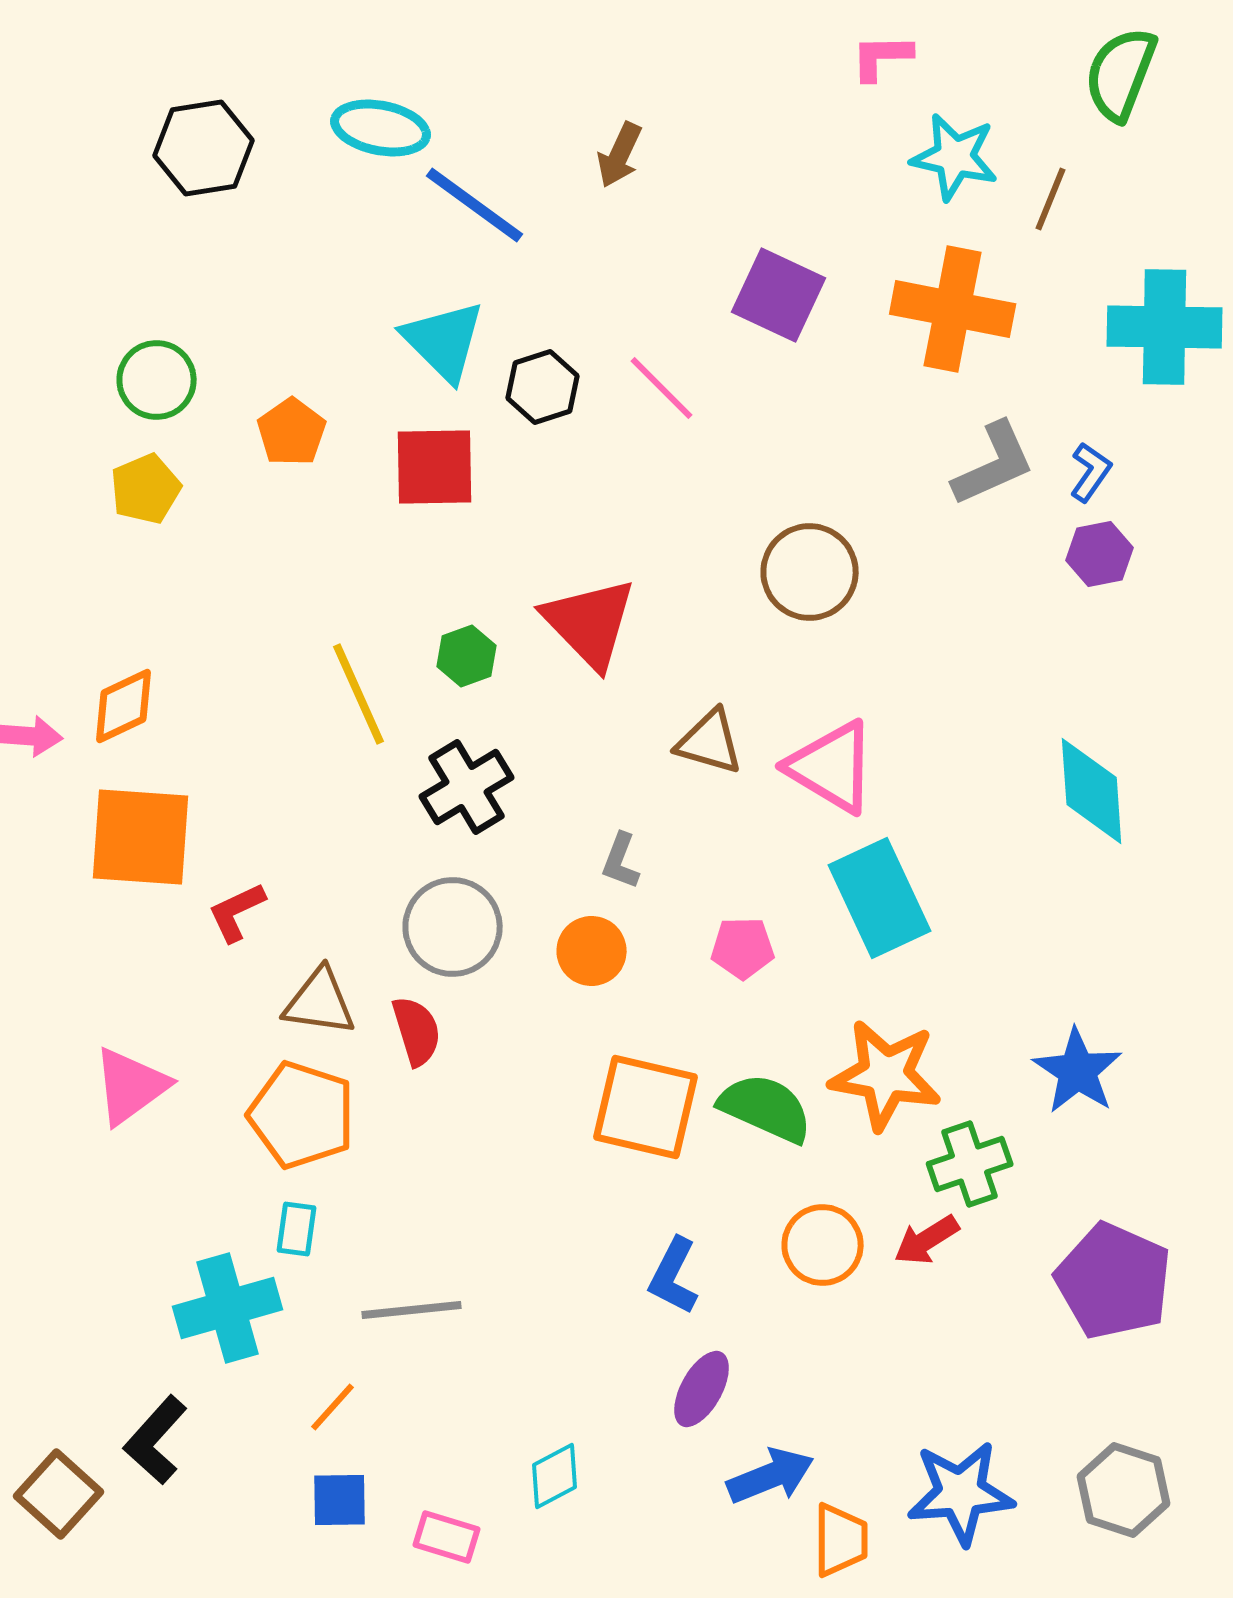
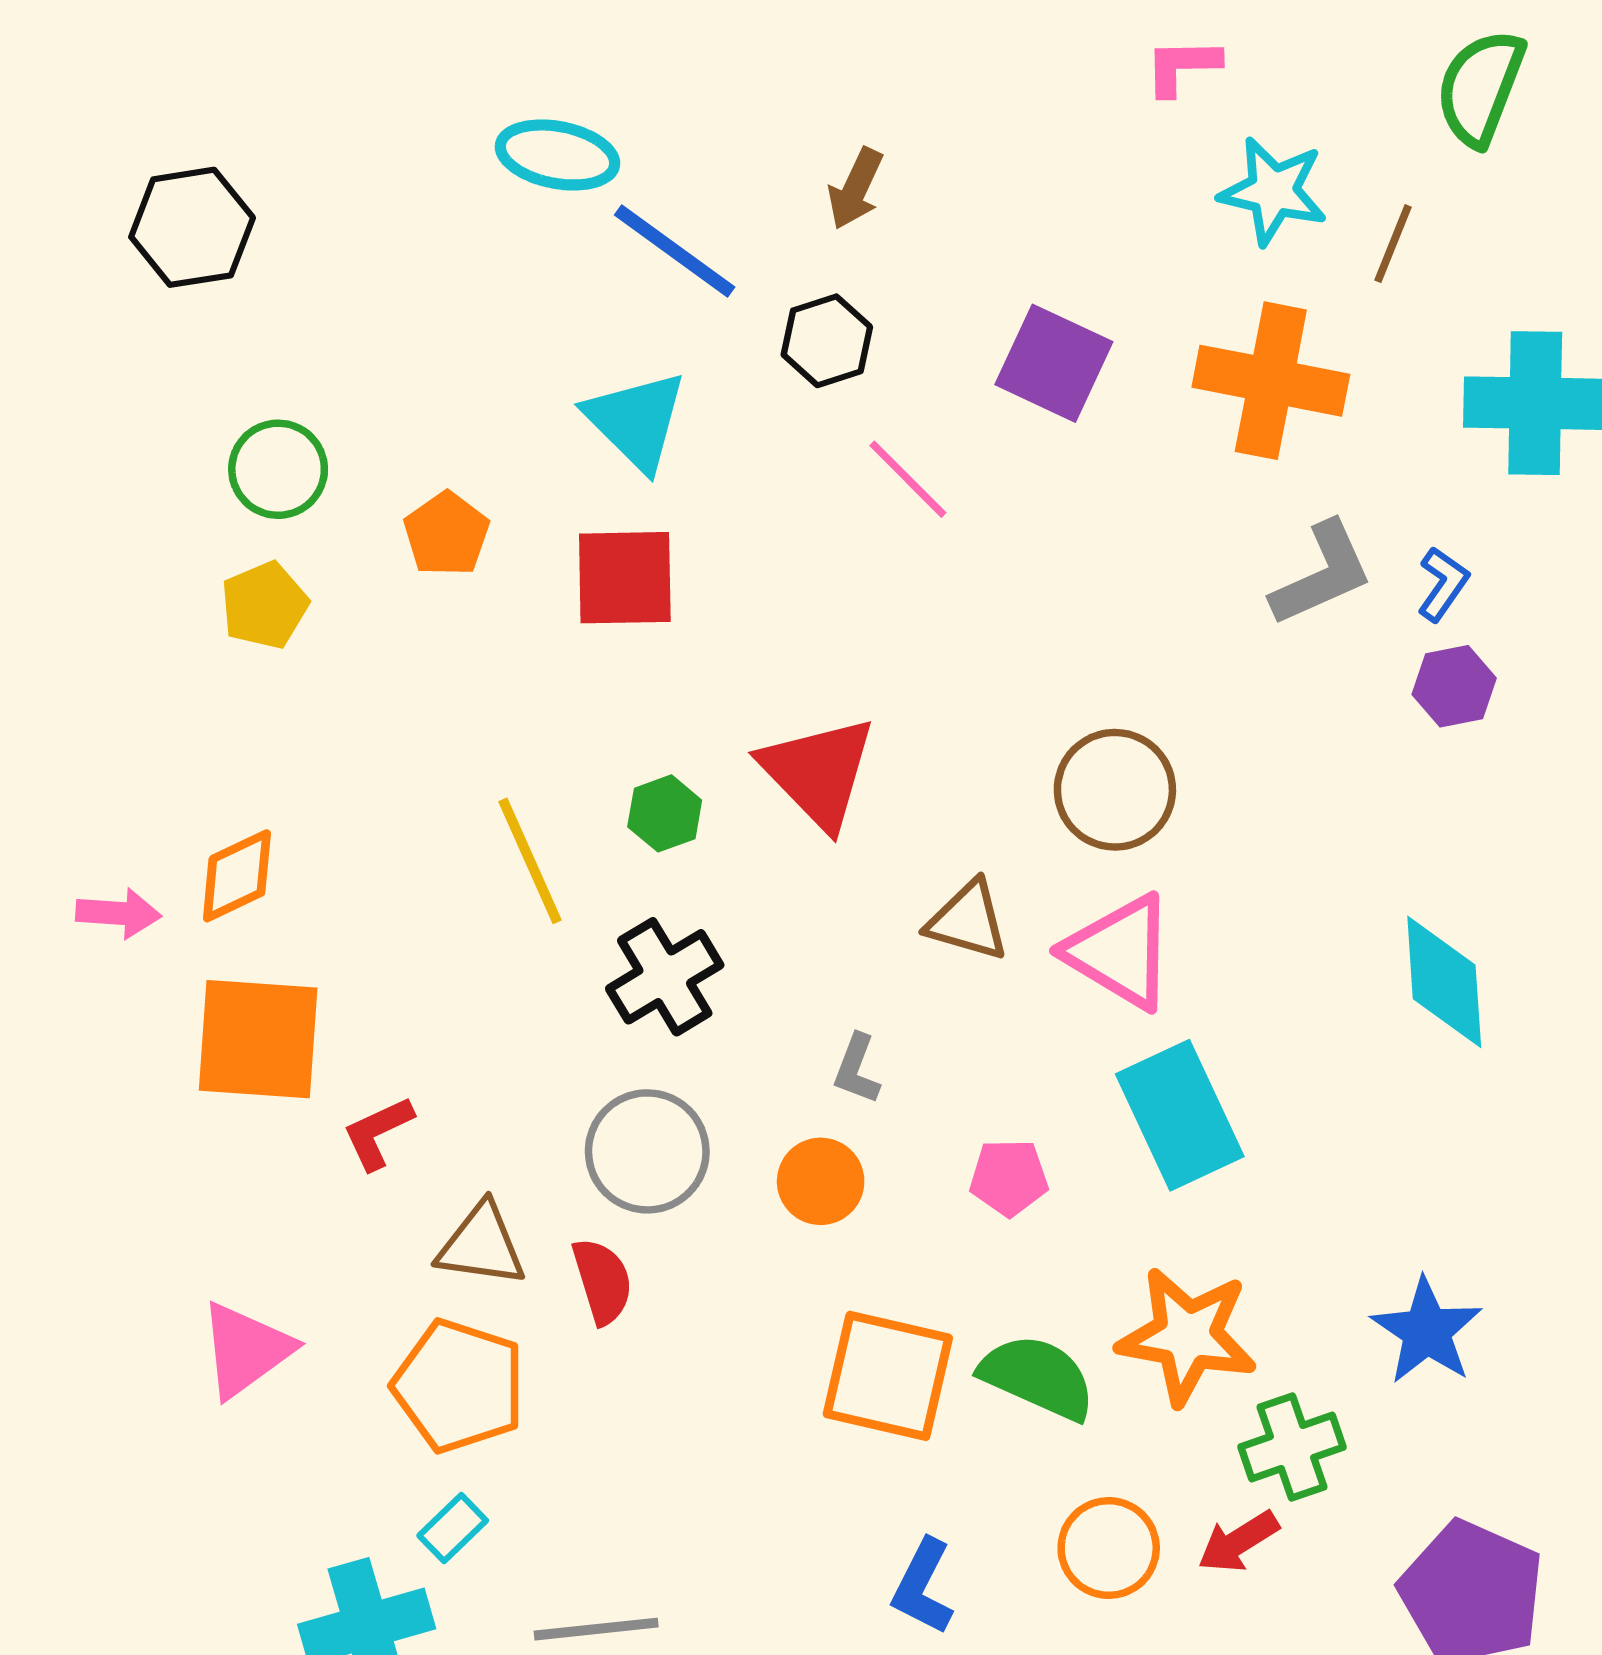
black hexagon: (204, 148) -> (192, 227), moved
black hexagon: (543, 387) -> (827, 341), moved
brown circle: (810, 572) -> (1115, 790), moved
cyan rectangle: (297, 1229) -> (453, 1528), turned 38

